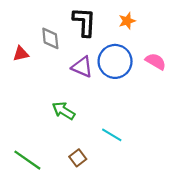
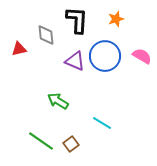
green line: (27, 160) -> (41, 141), moved

